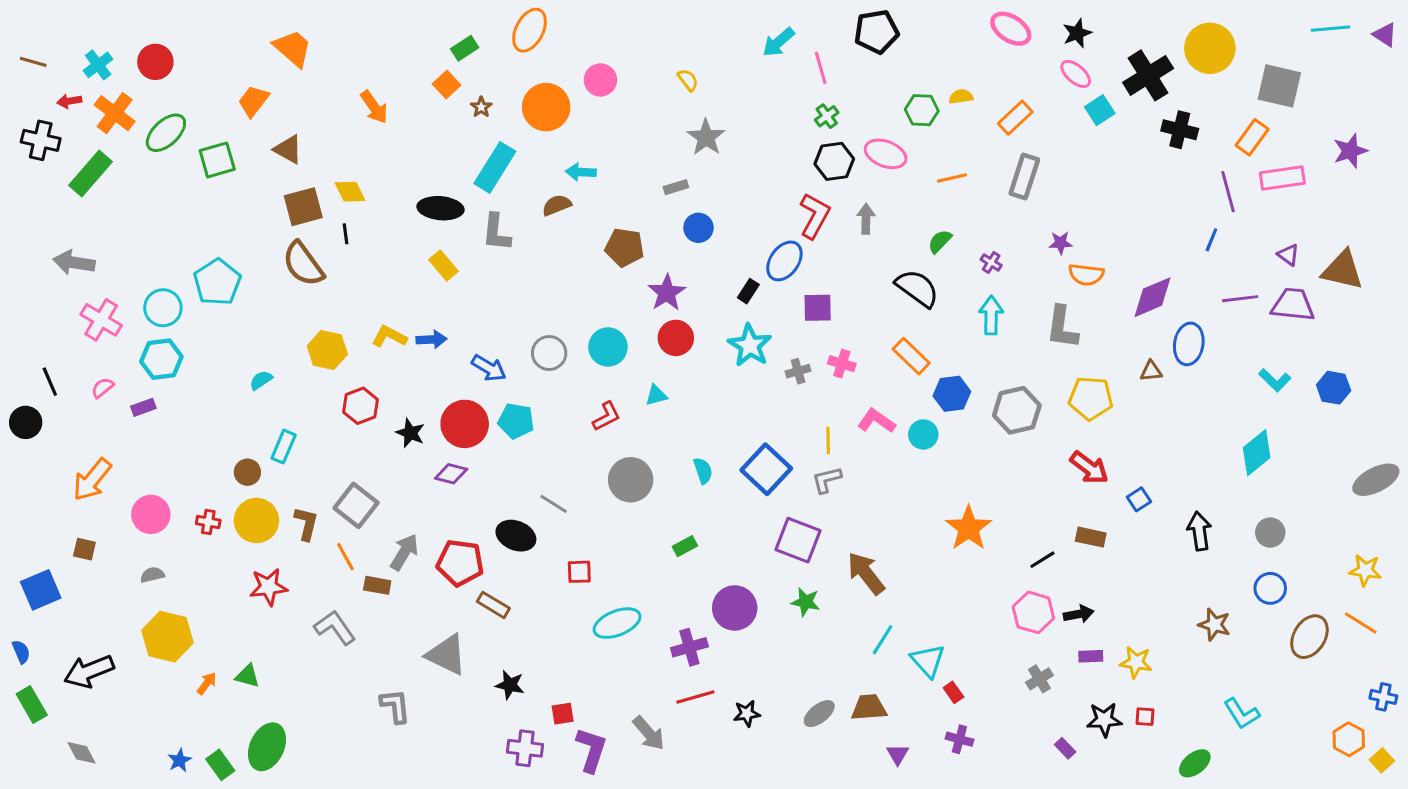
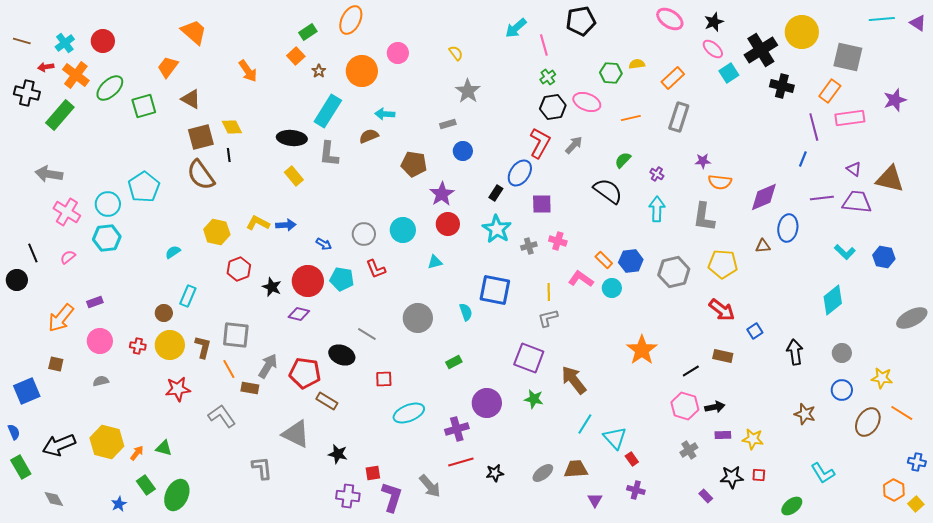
gray arrow: (866, 219) -> (574, 145), turned 42
orange rectangle: (911, 356) -> (604, 260), moved, size x0.7
blue arrow: (489, 368) -> (324, 244), size x0.7
purple rectangle: (143, 407) -> (95, 302), moved
red L-shape: (606, 416) -> (376, 269), moved, turned 95
blue square: (766, 469) -> (495, 290), moved, turned -32
gray square: (356, 505) -> (236, 335), turned -32
yellow star: (1365, 570) -> (882, 378), moved
yellow hexagon: (167, 637) -> (107, 442), moved
green rectangle: (220, 765) -> (146, 485), moved

